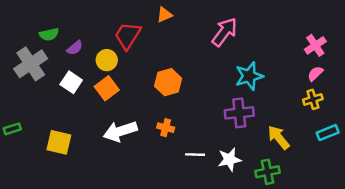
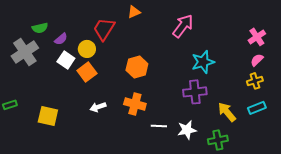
white square: (71, 82) -> (66, 60), moved
orange cross: (166, 128) -> (135, 104), size x1.5
white arrow: (120, 131) -> (98, 107), size x0.6
cyan rectangle: (328, 133) -> (257, 108), moved

